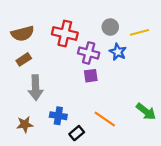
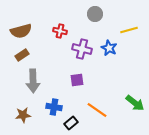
gray circle: (110, 27) -> (95, 14), moved
red cross: (65, 33) -> (60, 31), size x0.6
purple square: (91, 76) -> (77, 80), moved

